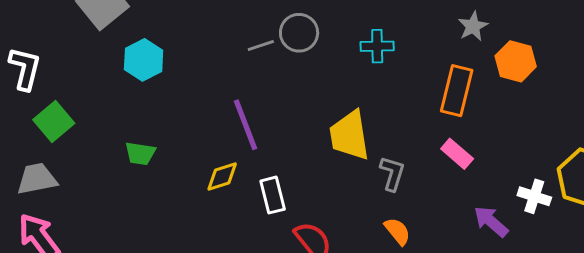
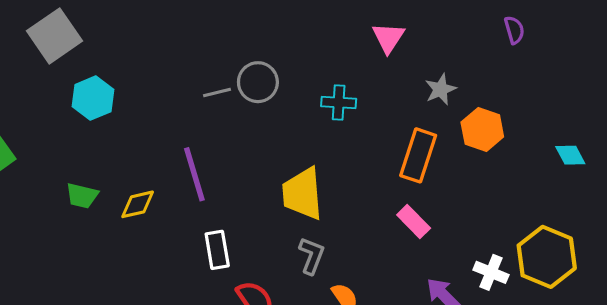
gray L-shape: (392, 173) -> (312, 256), moved
yellow diamond: (222, 177) -> (138, 204), moved

